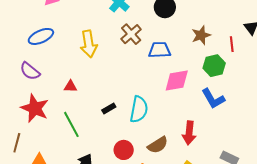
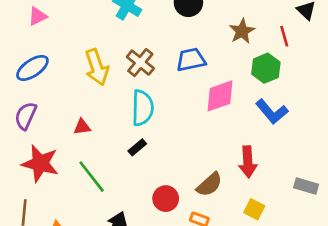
brown cross: (131, 34) -> (140, 63), moved
purple semicircle: (30, 71) -> (26, 116), turned 85
cyan semicircle: (139, 109) -> (143, 108), moved

